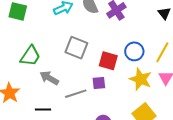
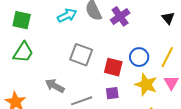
green trapezoid: (30, 56) -> (23, 52), moved
purple square: (99, 83) -> (112, 93), moved

